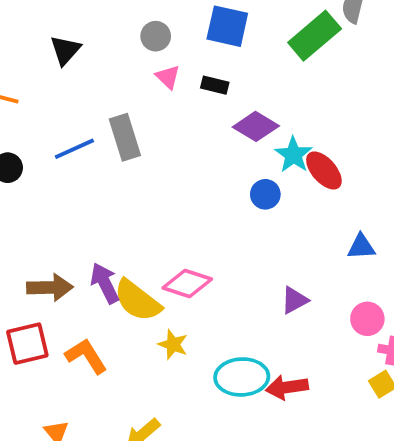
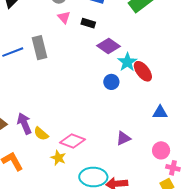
pink diamond: (187, 283) -> (72, 141), moved
yellow semicircle: (137, 301) -> (41, 134), size x0.6

